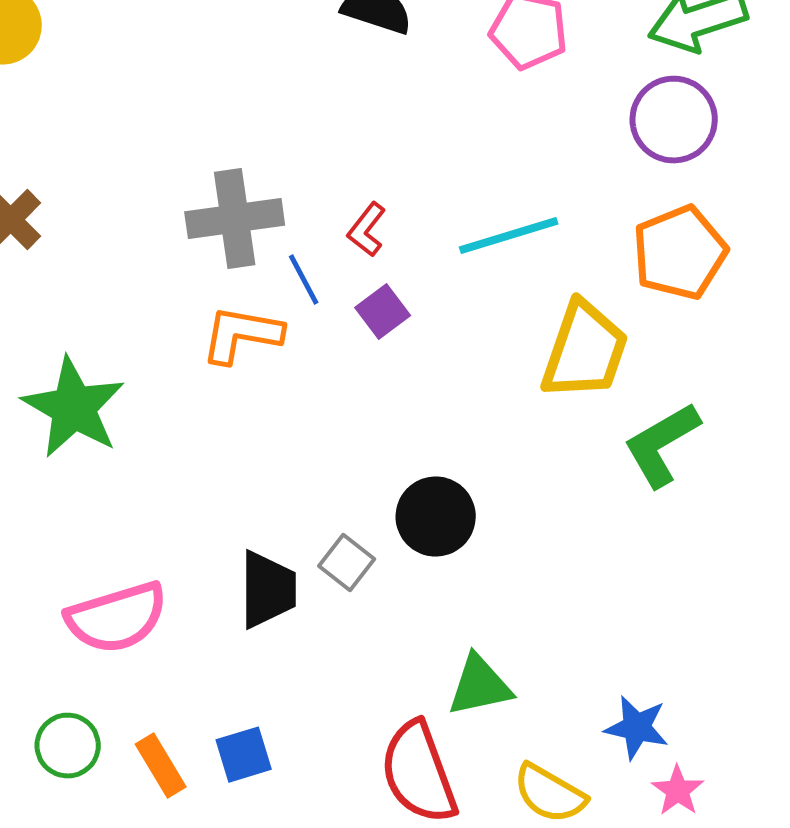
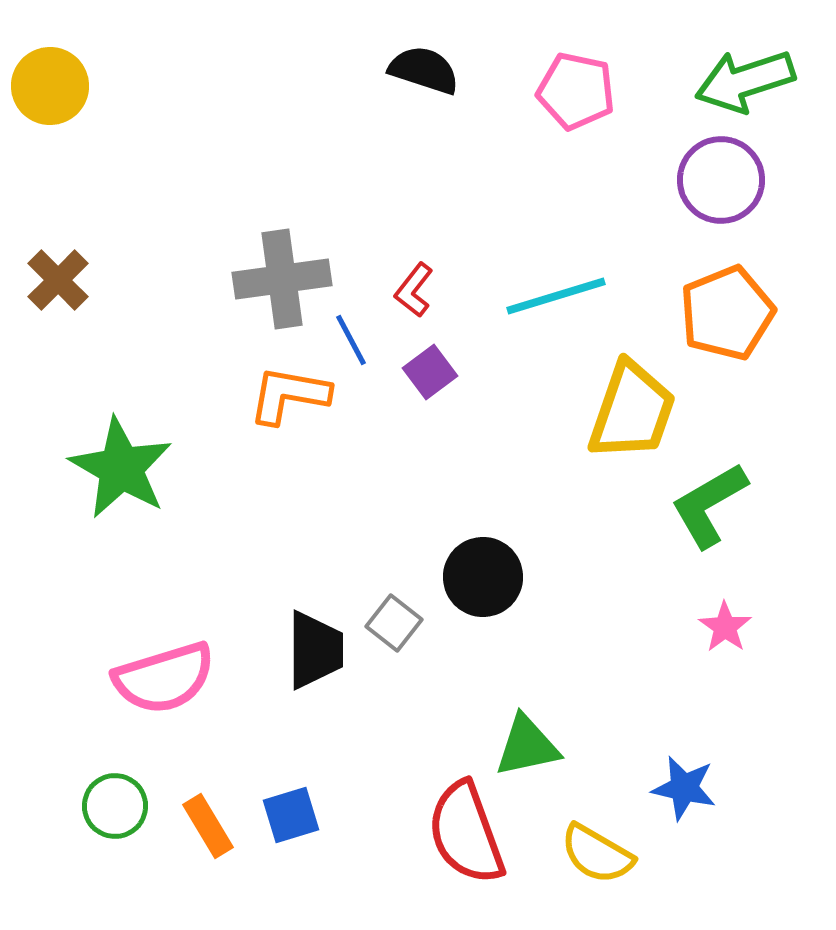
pink star: (678, 791) -> (725, 627), moved

